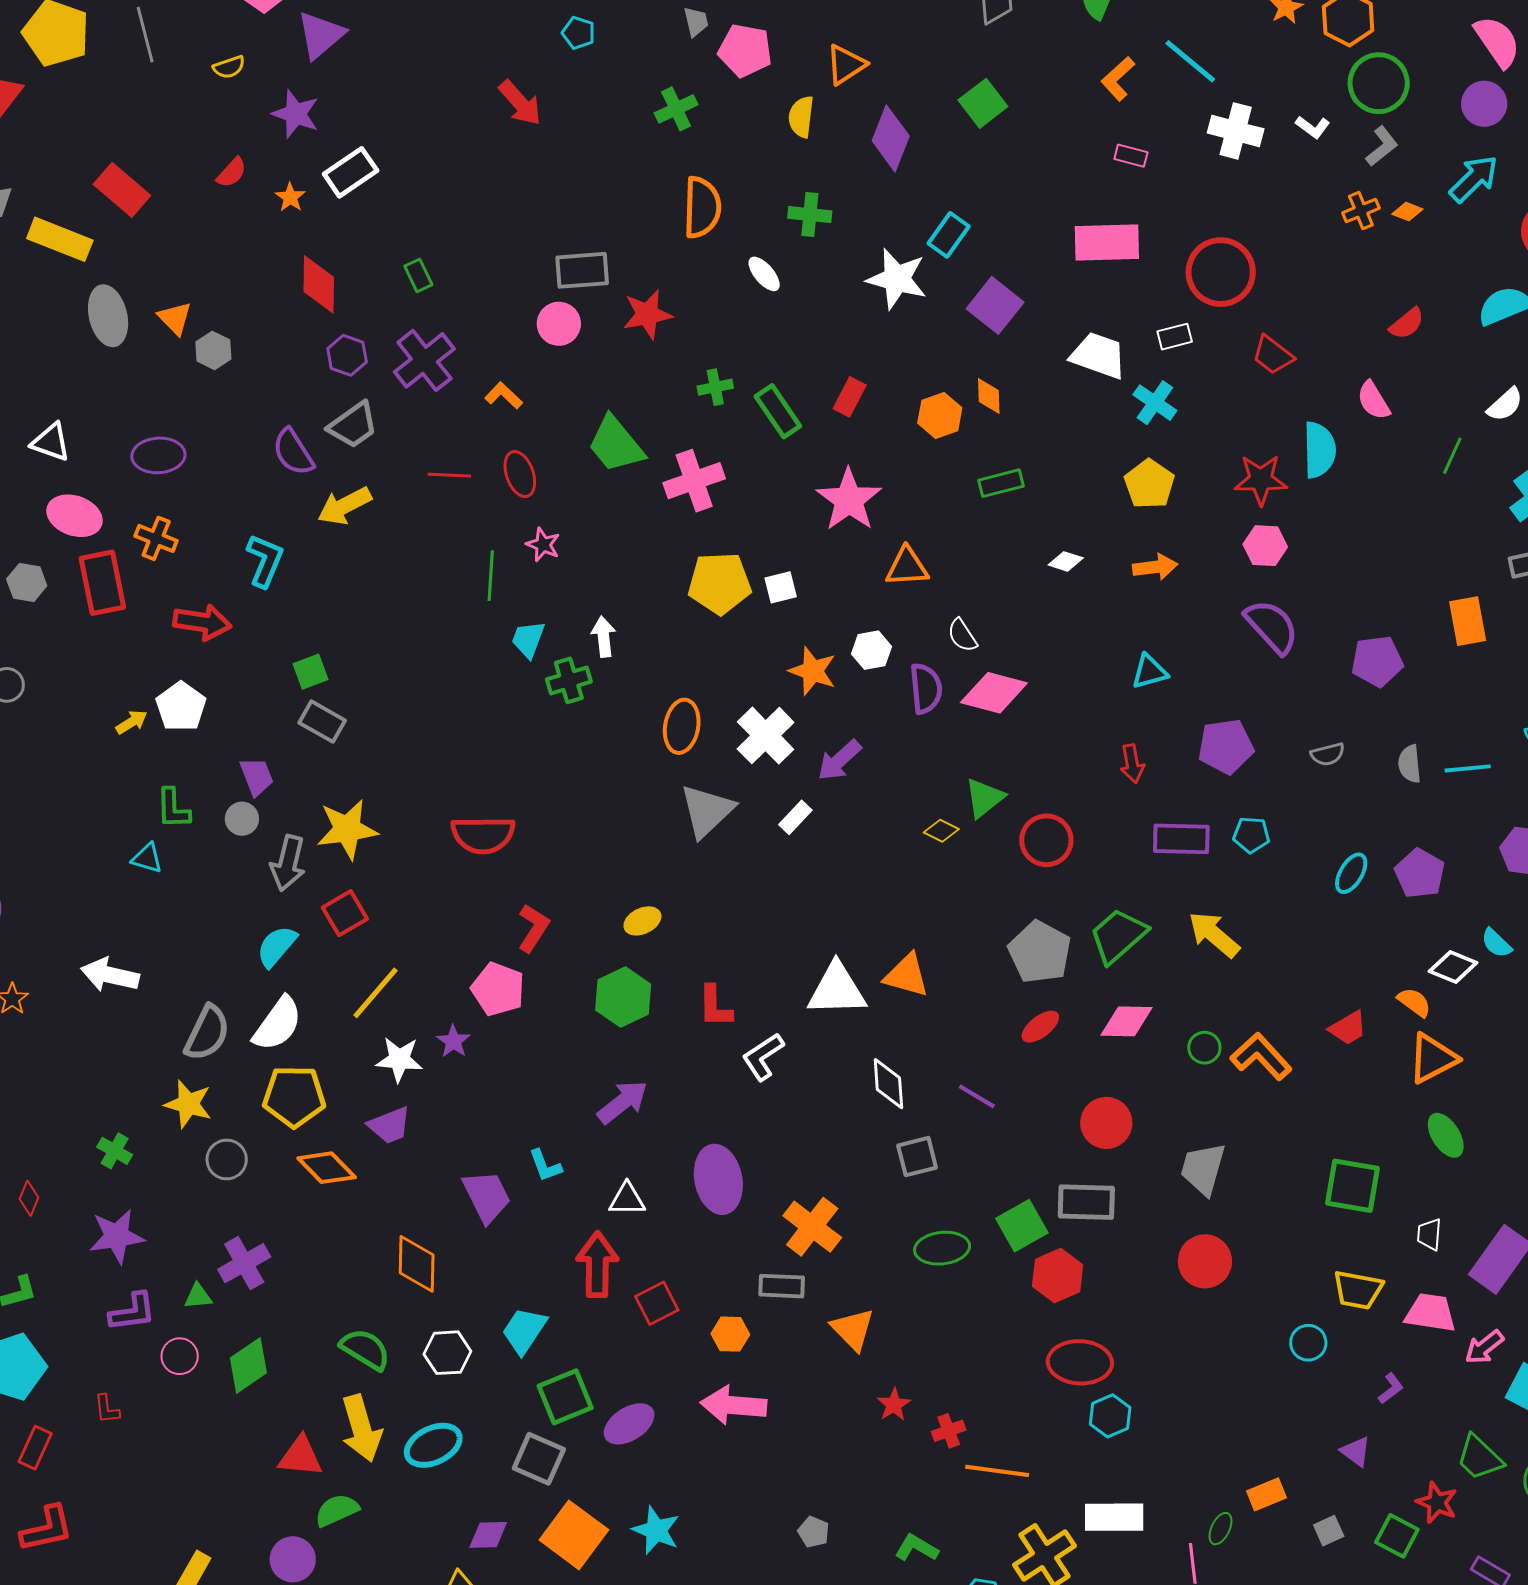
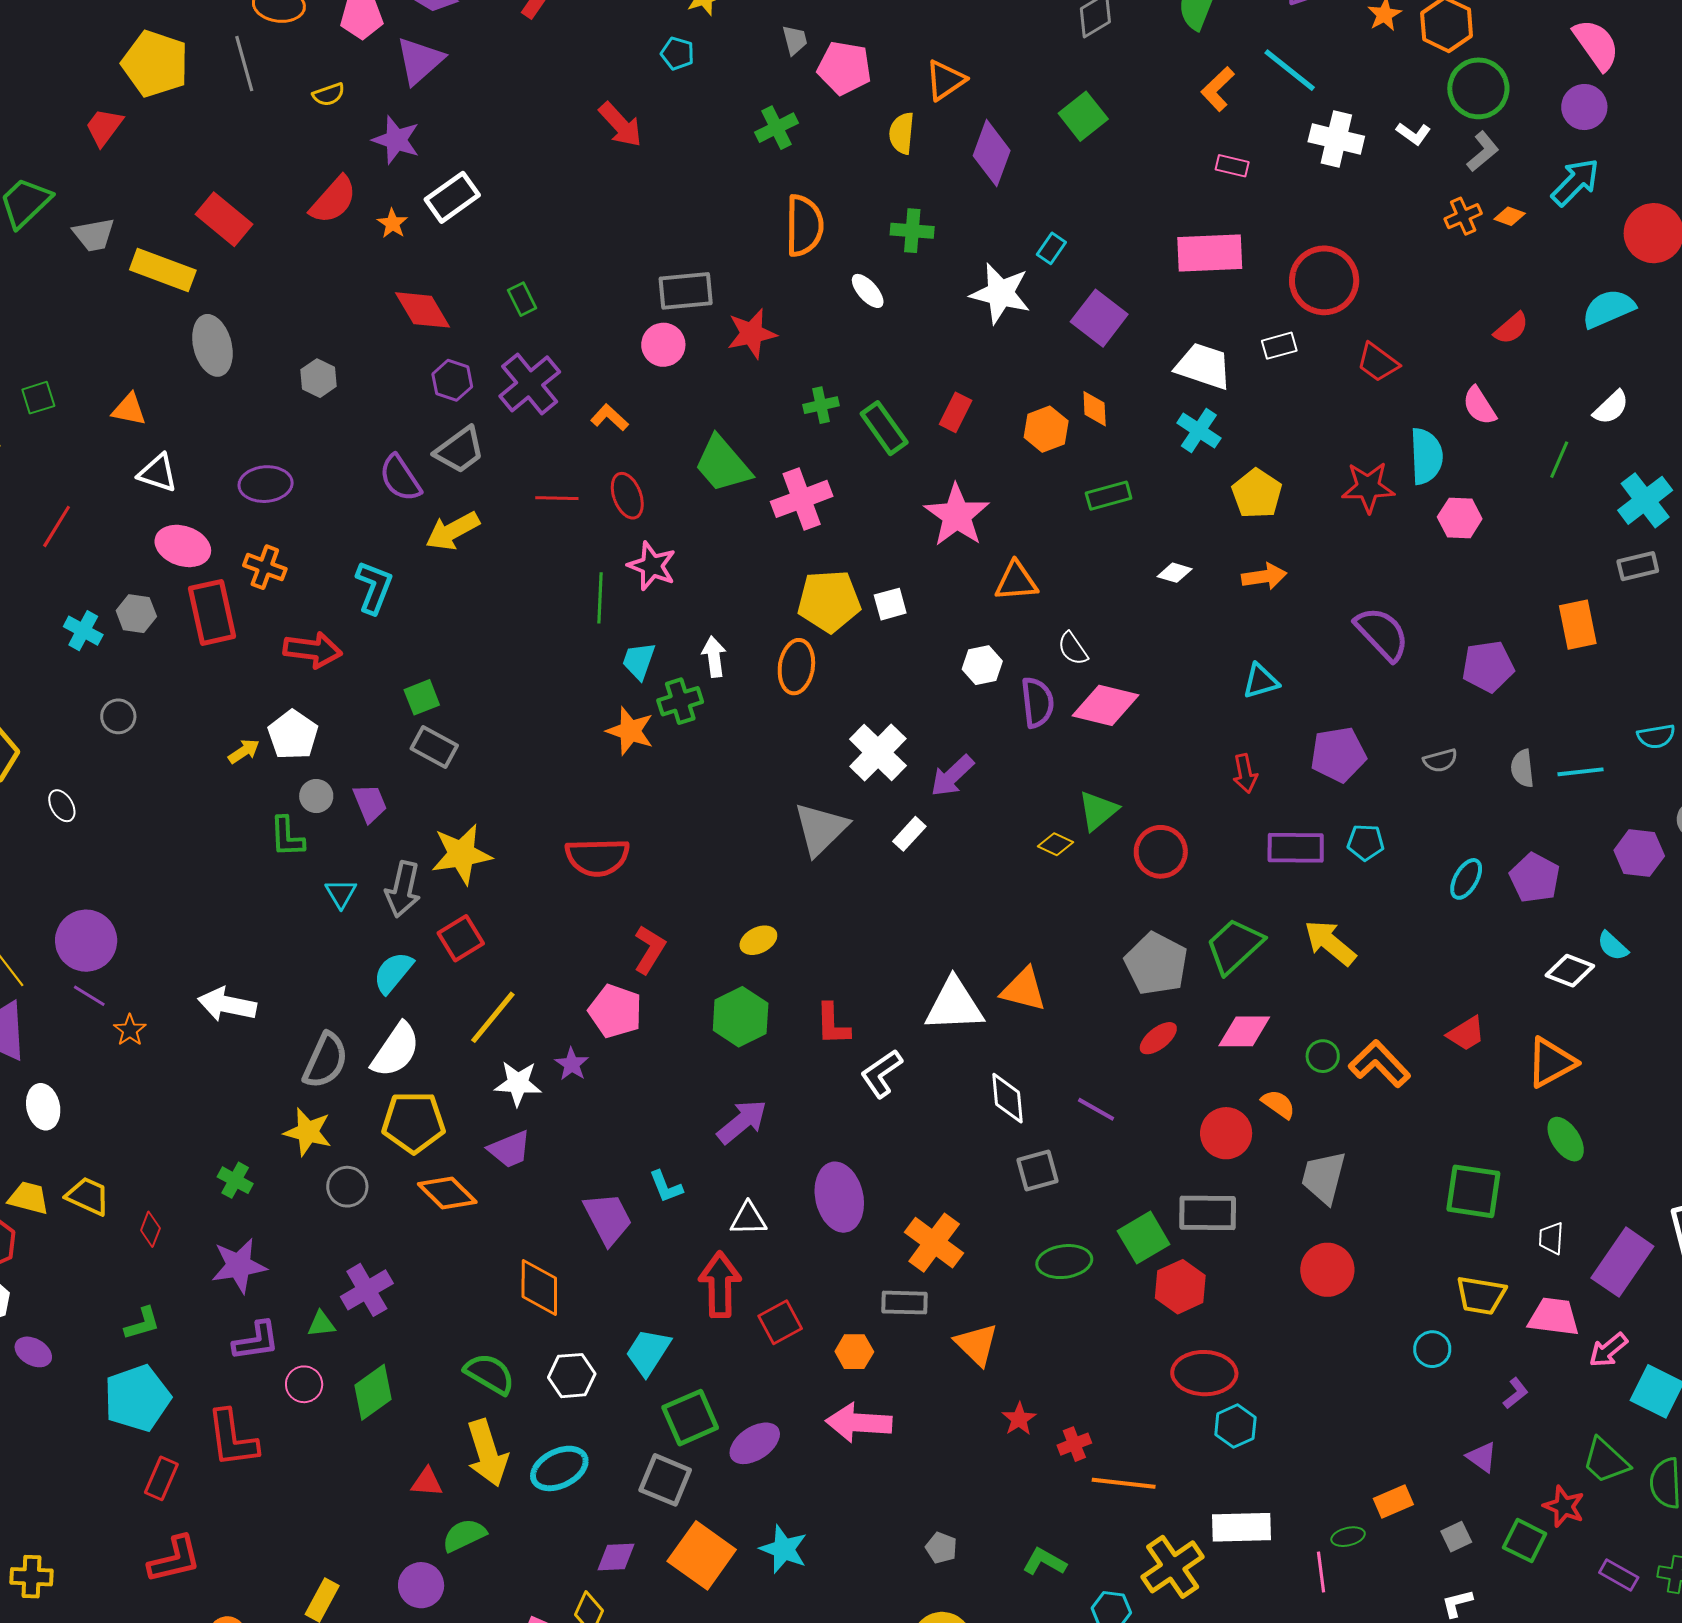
red semicircle: (232, 173) -> (333, 200), size x1.6
cyan rectangle: (949, 235) -> (1051, 248), size x0.7
red diamond: (319, 284) -> (423, 310), turned -30
orange triangle: (175, 318) -> (129, 409), moved, turned -33
cyan cross: (1155, 403) -> (1199, 431), moved
pink star: (543, 545) -> (652, 566), size x1.4
pink hexagon: (1265, 546) -> (1460, 518), moved
orange star: (813, 671) -> (630, 731), moved
orange ellipse: (682, 726) -> (796, 667), moved
gray circle: (242, 819) -> (316, 796), moved
cyan triangle: (147, 858) -> (341, 893), moved, turned 44
orange semicircle: (1414, 1002) -> (1278, 1104), moved
red L-shape: (107, 1409) -> (232, 1438), size x2.0
red triangle: (301, 1456) -> (427, 1482), size x0.7
green ellipse: (1220, 1529) -> (1348, 1537), turned 52

